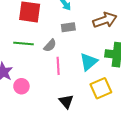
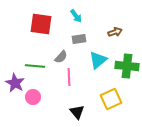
brown arrow: (105, 20) -> (115, 32), size x0.6
green line: (23, 43) -> (35, 66), moved
cyan triangle: (89, 62) -> (98, 60), moved

